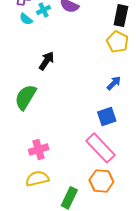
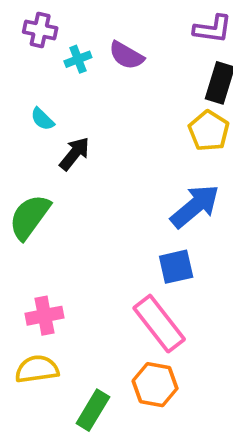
cyan semicircle: (26, 19) -> (42, 119), moved
blue arrow: (114, 83) -> (195, 206), size x1.8

